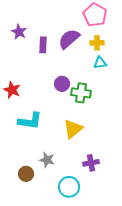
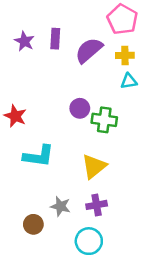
purple rectangle: (43, 45) -> (55, 39), moved
purple cross: (91, 163) -> (97, 205), moved

